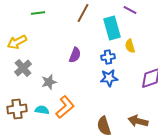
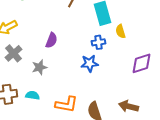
purple semicircle: (75, 55) -> (52, 40), moved
blue star: (109, 78) -> (90, 63), moved
orange L-shape: (65, 107) -> (66, 104), moved, turned 50

